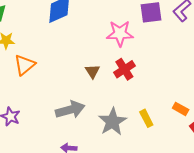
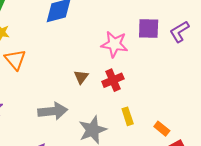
orange triangle: (25, 65) -> (15, 59), turned -40
yellow rectangle: (146, 118) -> (128, 116), moved

